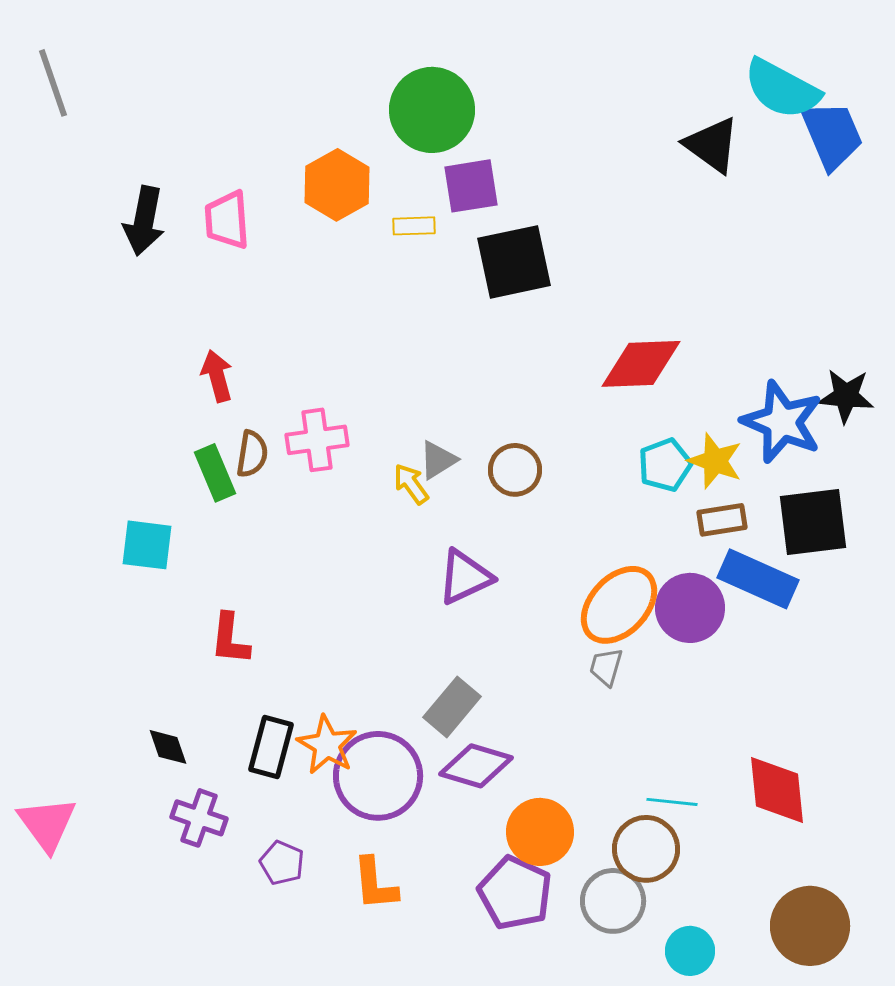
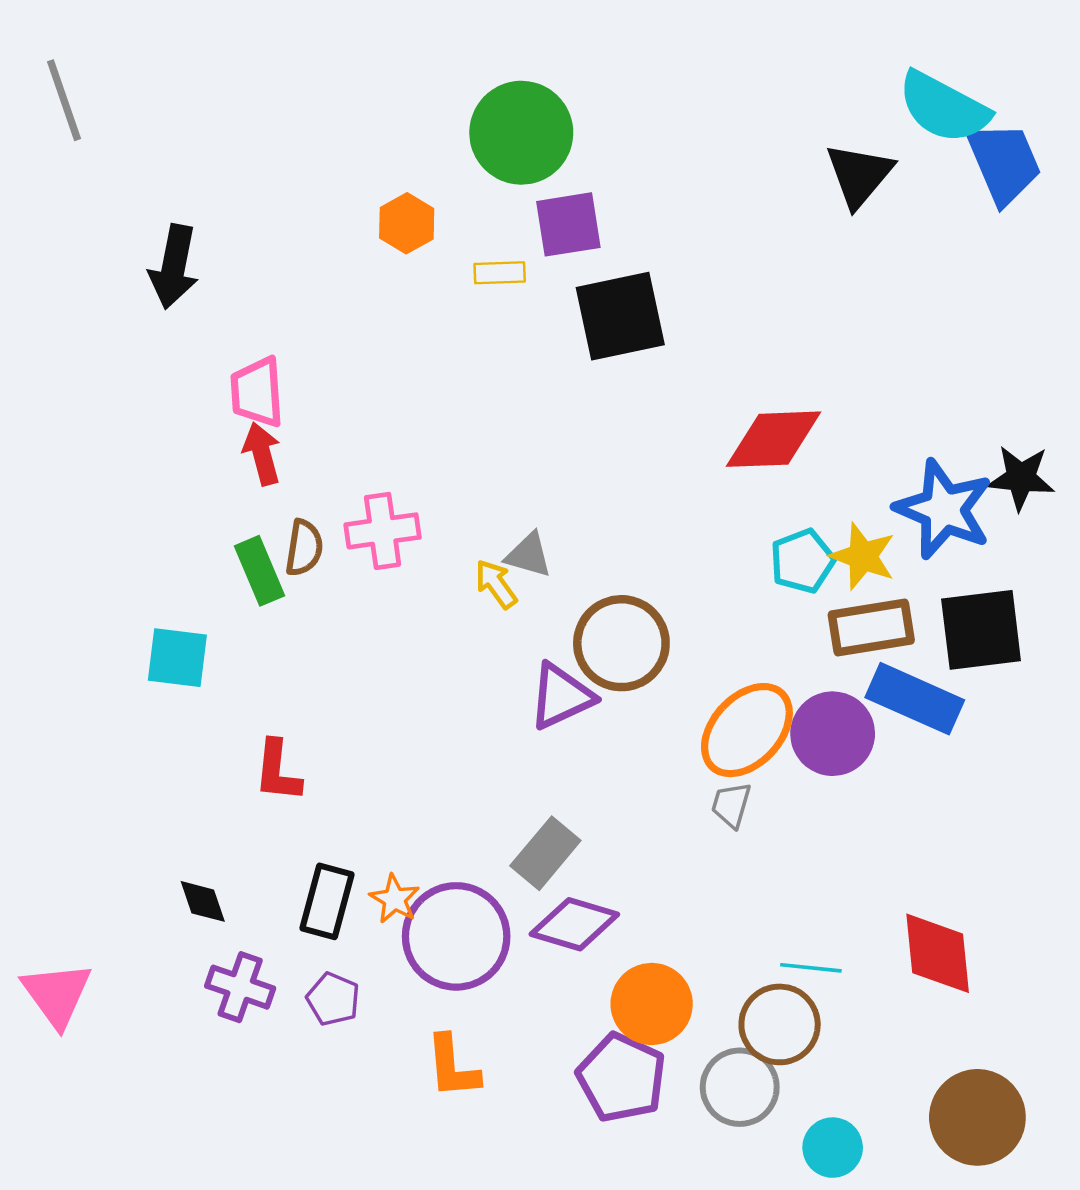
black triangle: (712, 145) -> (859, 175), turned 34
orange hexagon: (337, 185) -> (407, 223), size x0.7
pink trapezoid: (227, 220) -> (257, 392), moved
gray triangle: (438, 460) -> (529, 555), turned 48
brown circle: (515, 470) -> (621, 643), moved, size x1.5
brown rectangle: (722, 520) -> (871, 627), size x1.4
orange star: (327, 745) -> (395, 899), size x0.7
purple pentagon: (282, 863) -> (333, 999), moved

